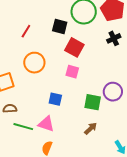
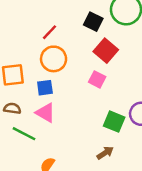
red line: (26, 31) -> (50, 32), moved
blue square: (55, 99) -> (45, 88), moved, turned -32
pink triangle: (46, 124) -> (45, 113), moved

